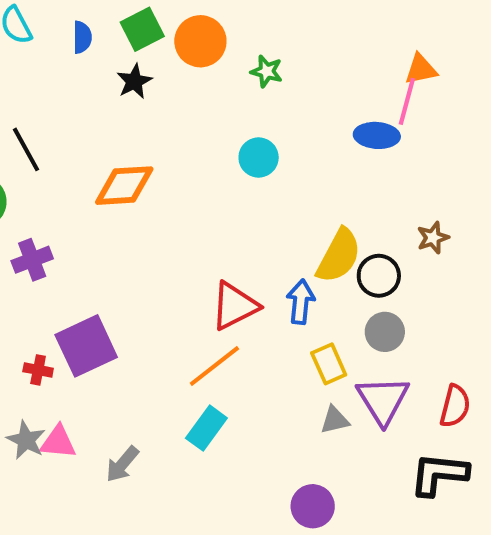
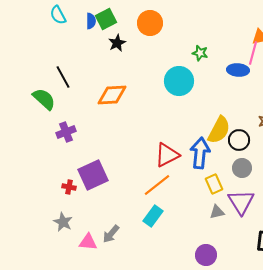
green square: (142, 29) -> (106, 19), moved
green star: (267, 71) -> (200, 53), moved
cyan circle: (259, 158) -> (179, 81), size x1.5
blue arrow: (301, 302) -> (200, 153), size x1.4
pink triangle: (58, 442) -> (88, 242), moved

